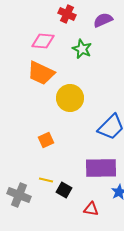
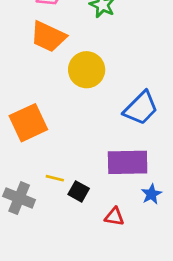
orange square: (46, 140) -> (28, 123), moved, size x1.8

